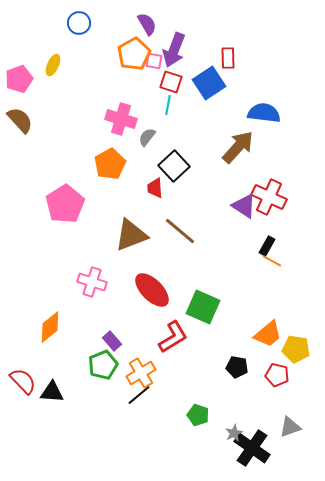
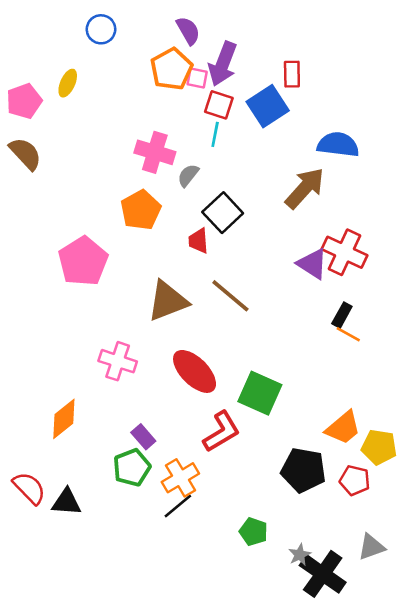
black pentagon: (237, 367) -> (303, 470), size x1.6

